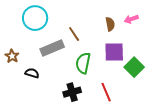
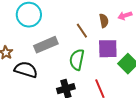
brown line: (74, 34) -> (82, 31), moved
black semicircle: (32, 73) -> (26, 70), size x1.6

